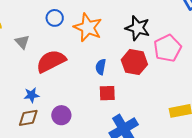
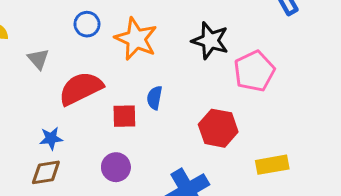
red hexagon: (134, 62) -> (218, 128), moved
red square: (107, 93) -> (124, 116), moved
purple circle: (61, 115) -> (116, 167), moved

